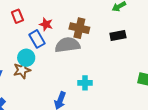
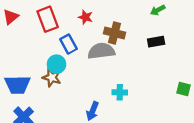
red rectangle: (17, 16) -> (48, 19), size x1.6
red star: (46, 24) -> (85, 17), moved
brown star: (22, 70) -> (52, 77), turned 30

